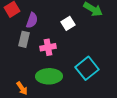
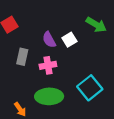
purple semicircle: (32, 20) -> (49, 40), moved, turned 133

